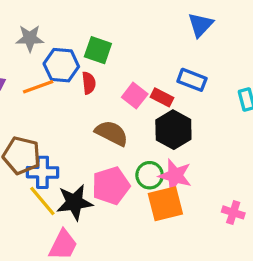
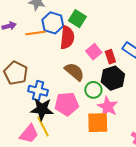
red semicircle: (89, 83) -> (67, 38), size x1.6
red rectangle: (162, 97) -> (110, 57), turned 32
blue cross: (43, 172) -> (38, 91), moved
green circle: (150, 175) -> (93, 90), moved
yellow line: (42, 201) -> (43, 126), moved

